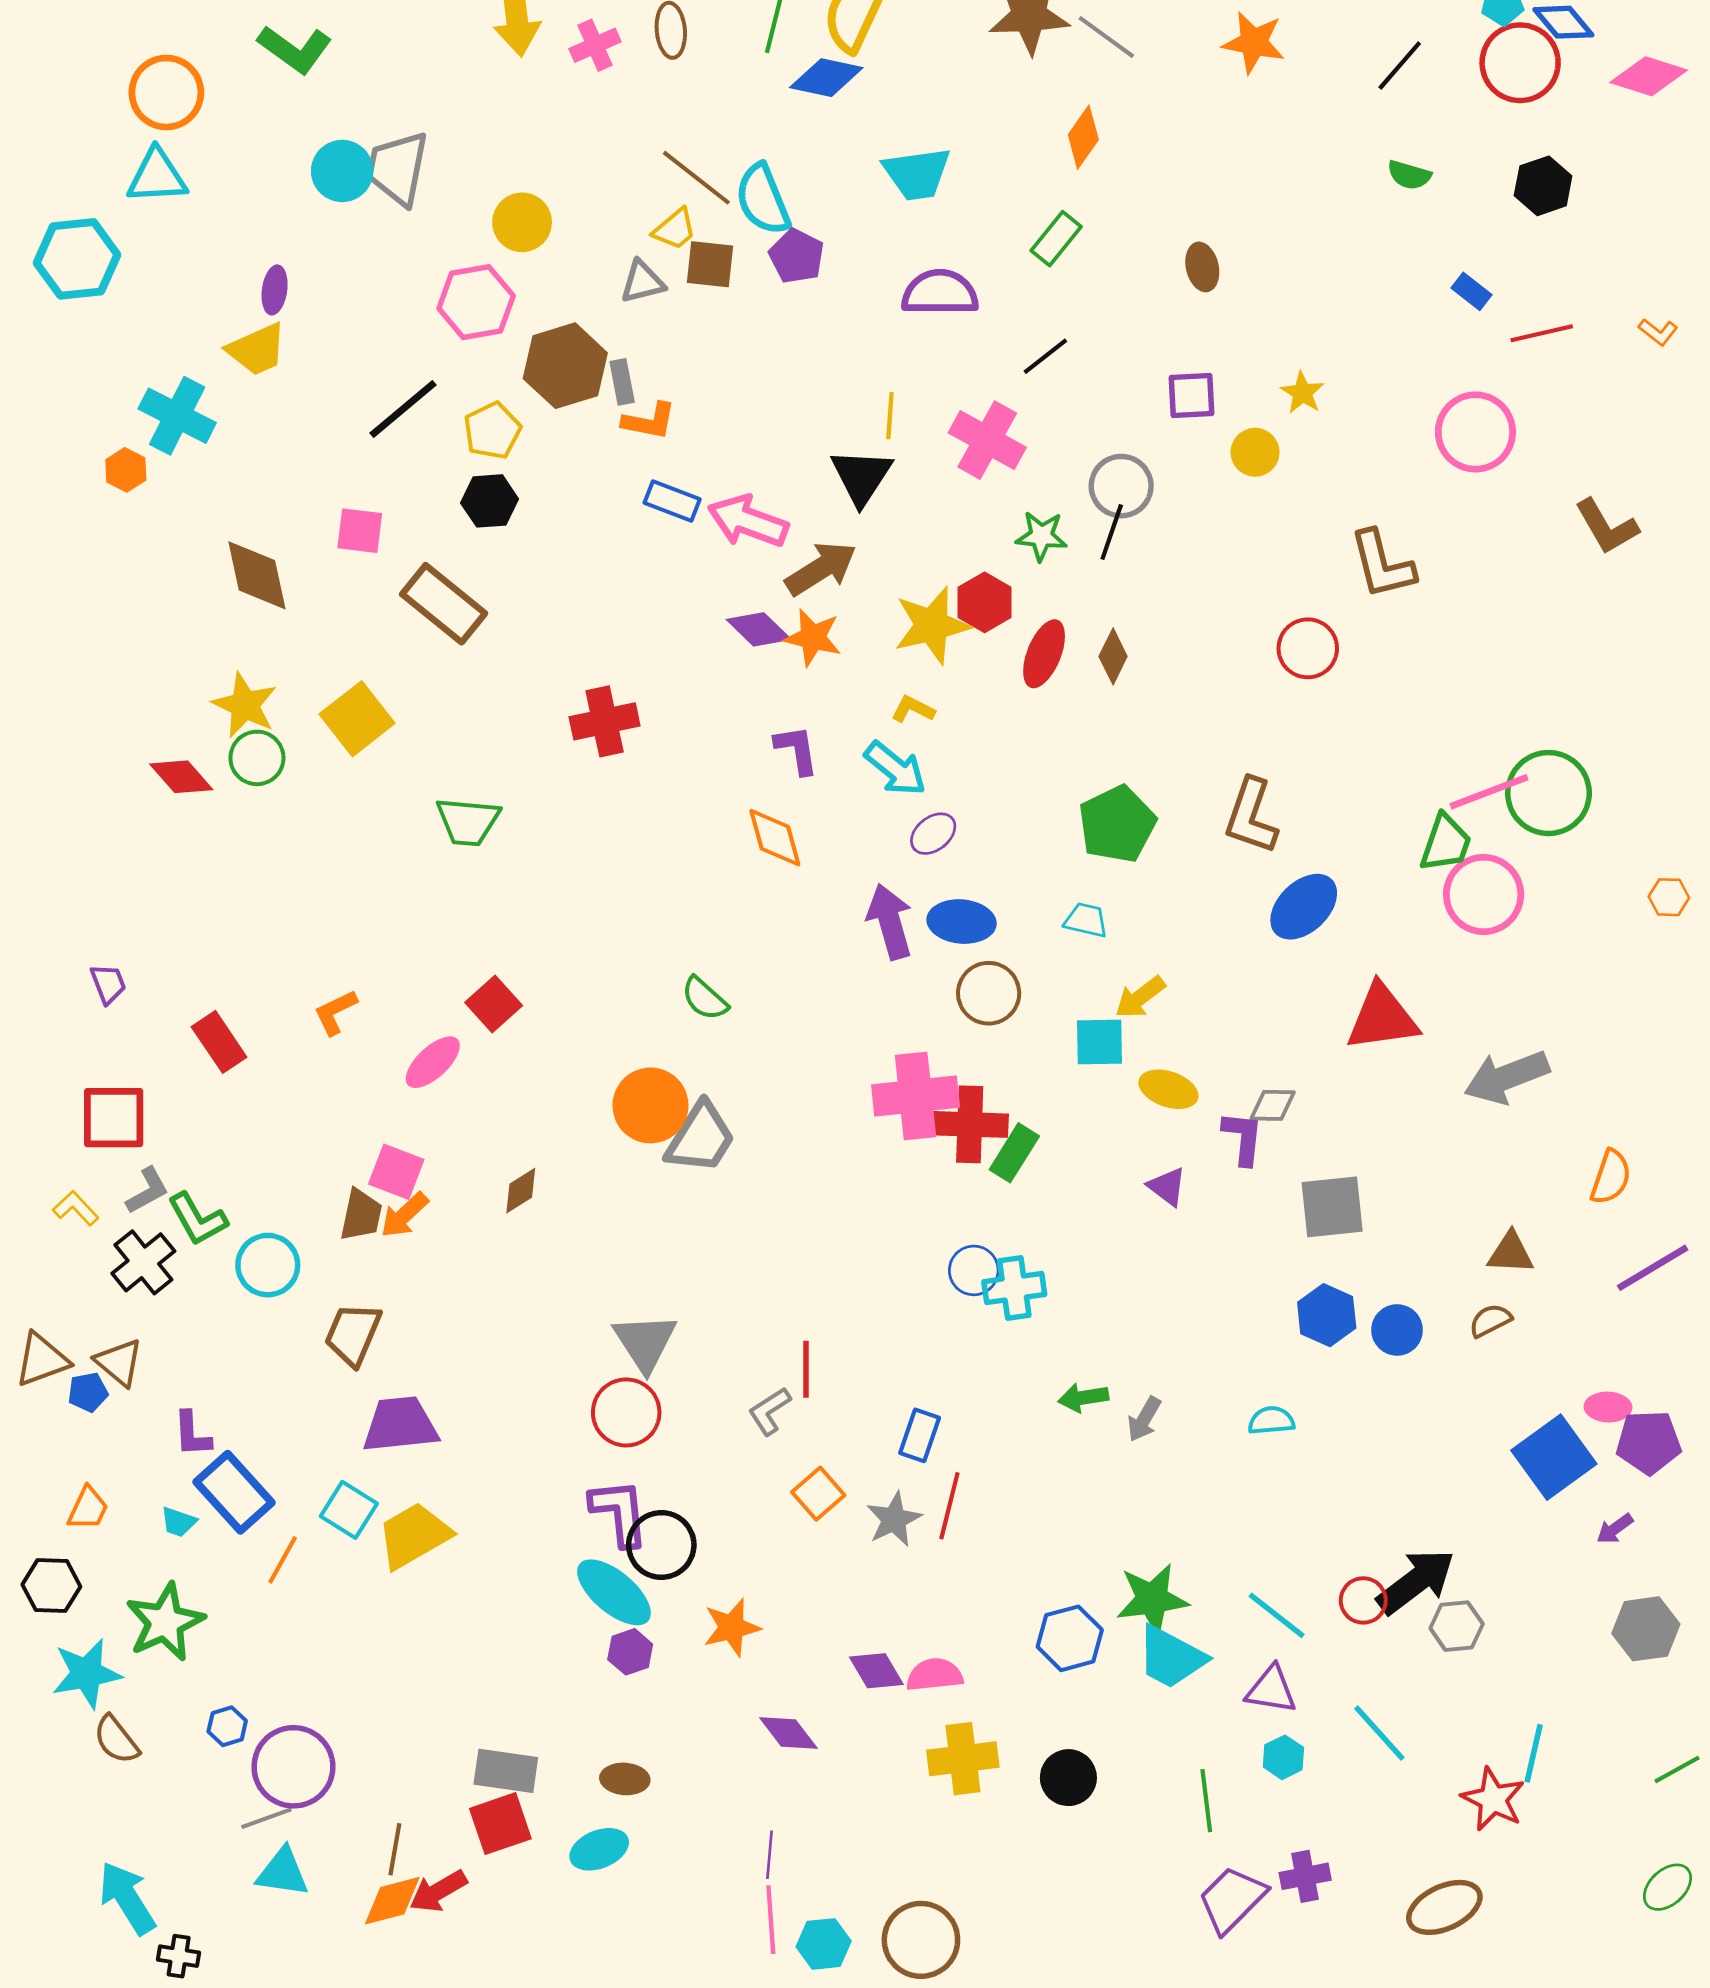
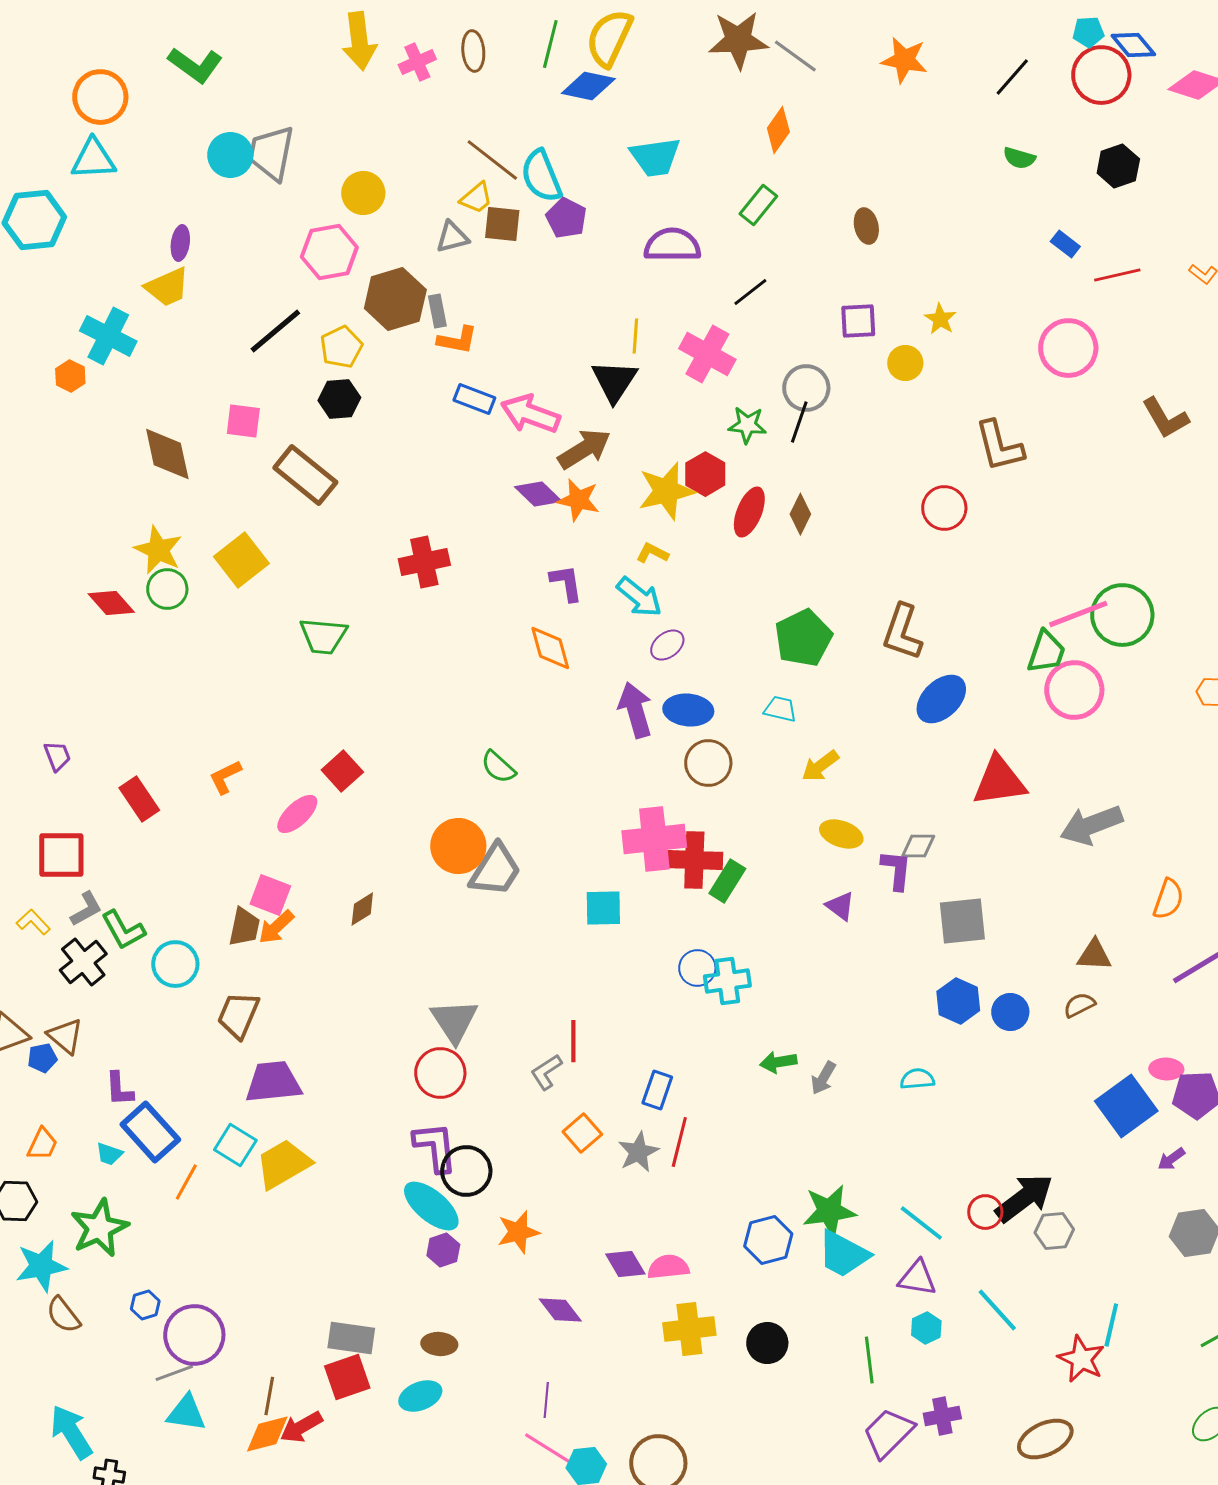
cyan square: (1100, 1042) -> (603, 908), moved
pink line: (771, 1920) -> (547, 1448), turned -54

